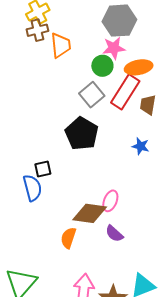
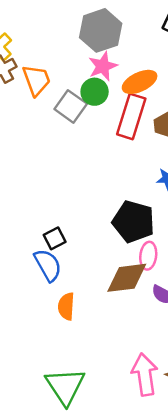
gray square: (92, 95) -> (71, 106), moved
black pentagon: (82, 134) -> (133, 222), moved
orange semicircle: (68, 238) -> (66, 306), moved

